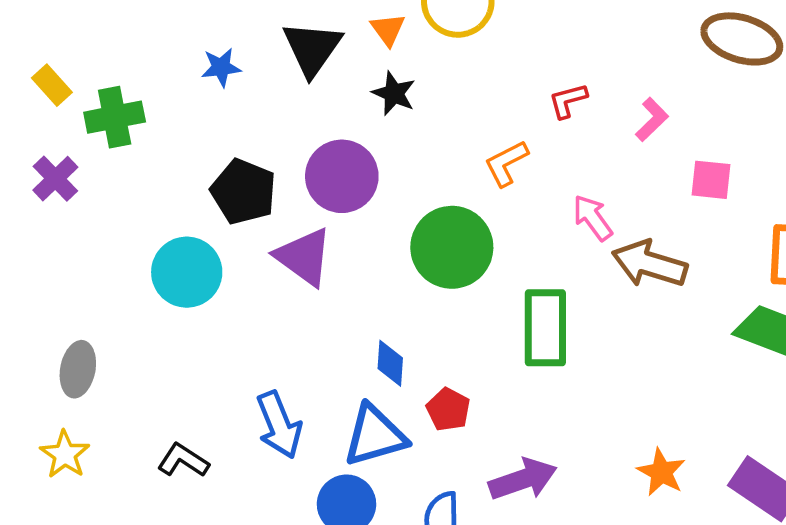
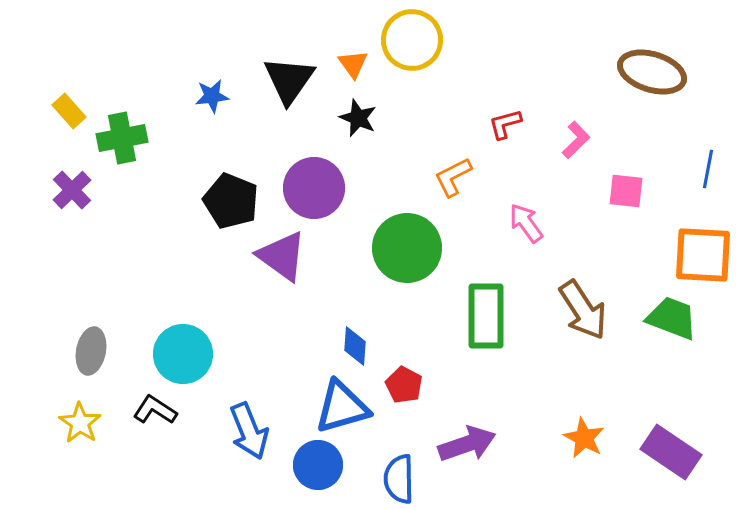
brown arrow: (650, 264) -> (583, 310), moved, turned -140
cyan circle: (187, 272) -> (183, 354), moved
blue arrow: (279, 425) -> (249, 431), moved
black L-shape: (183, 460) -> (155, 410), moved

